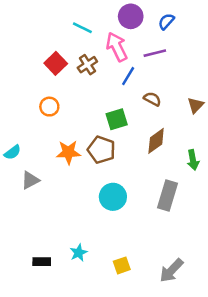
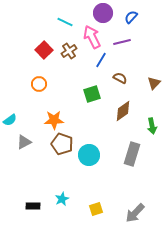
brown pentagon: (101, 150) -> (62, 144), moved

